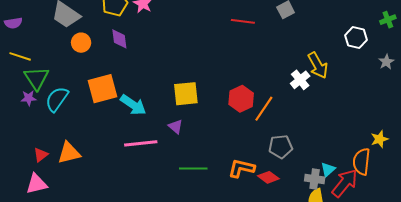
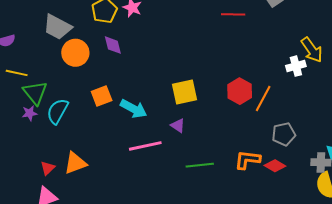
orange circle: (81, 43) -> (75, 53), size x1.4
white cross: (300, 80) -> (296, 66), turned 30
orange square: (102, 89) -> (102, 96), size x0.7

